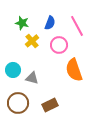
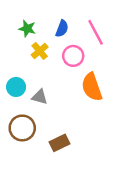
brown rectangle: (50, 105) -> (60, 143), moved

